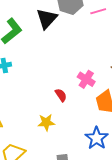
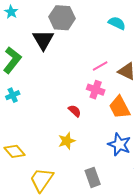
pink line: (98, 11) -> (100, 66), moved

